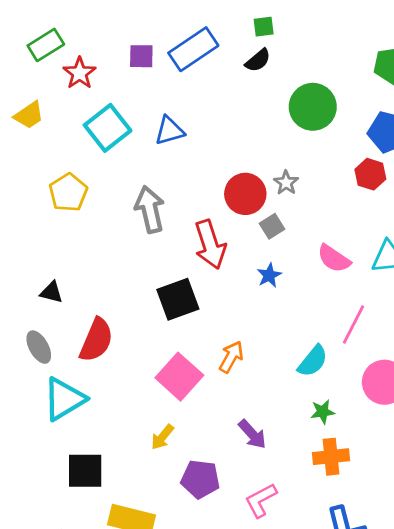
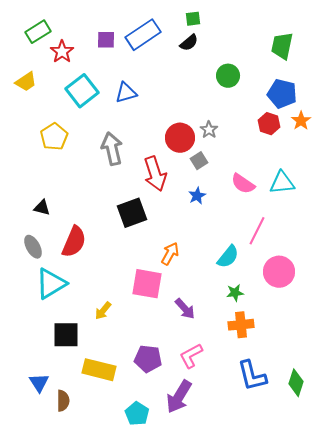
green circle: (313, 107) -> (228, 76), size x0.7
pink square: (179, 377) -> (147, 284), moved, turned -32
yellow arrow: (162, 437) -> (103, 311), moved
purple pentagon: (200, 479) -> (148, 359), moved

